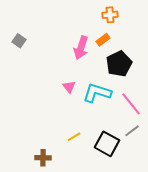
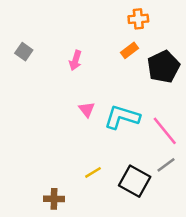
pink arrow: (81, 48) -> (75, 60), moved, size x0.7
black pentagon: (119, 64) -> (163, 67), moved

